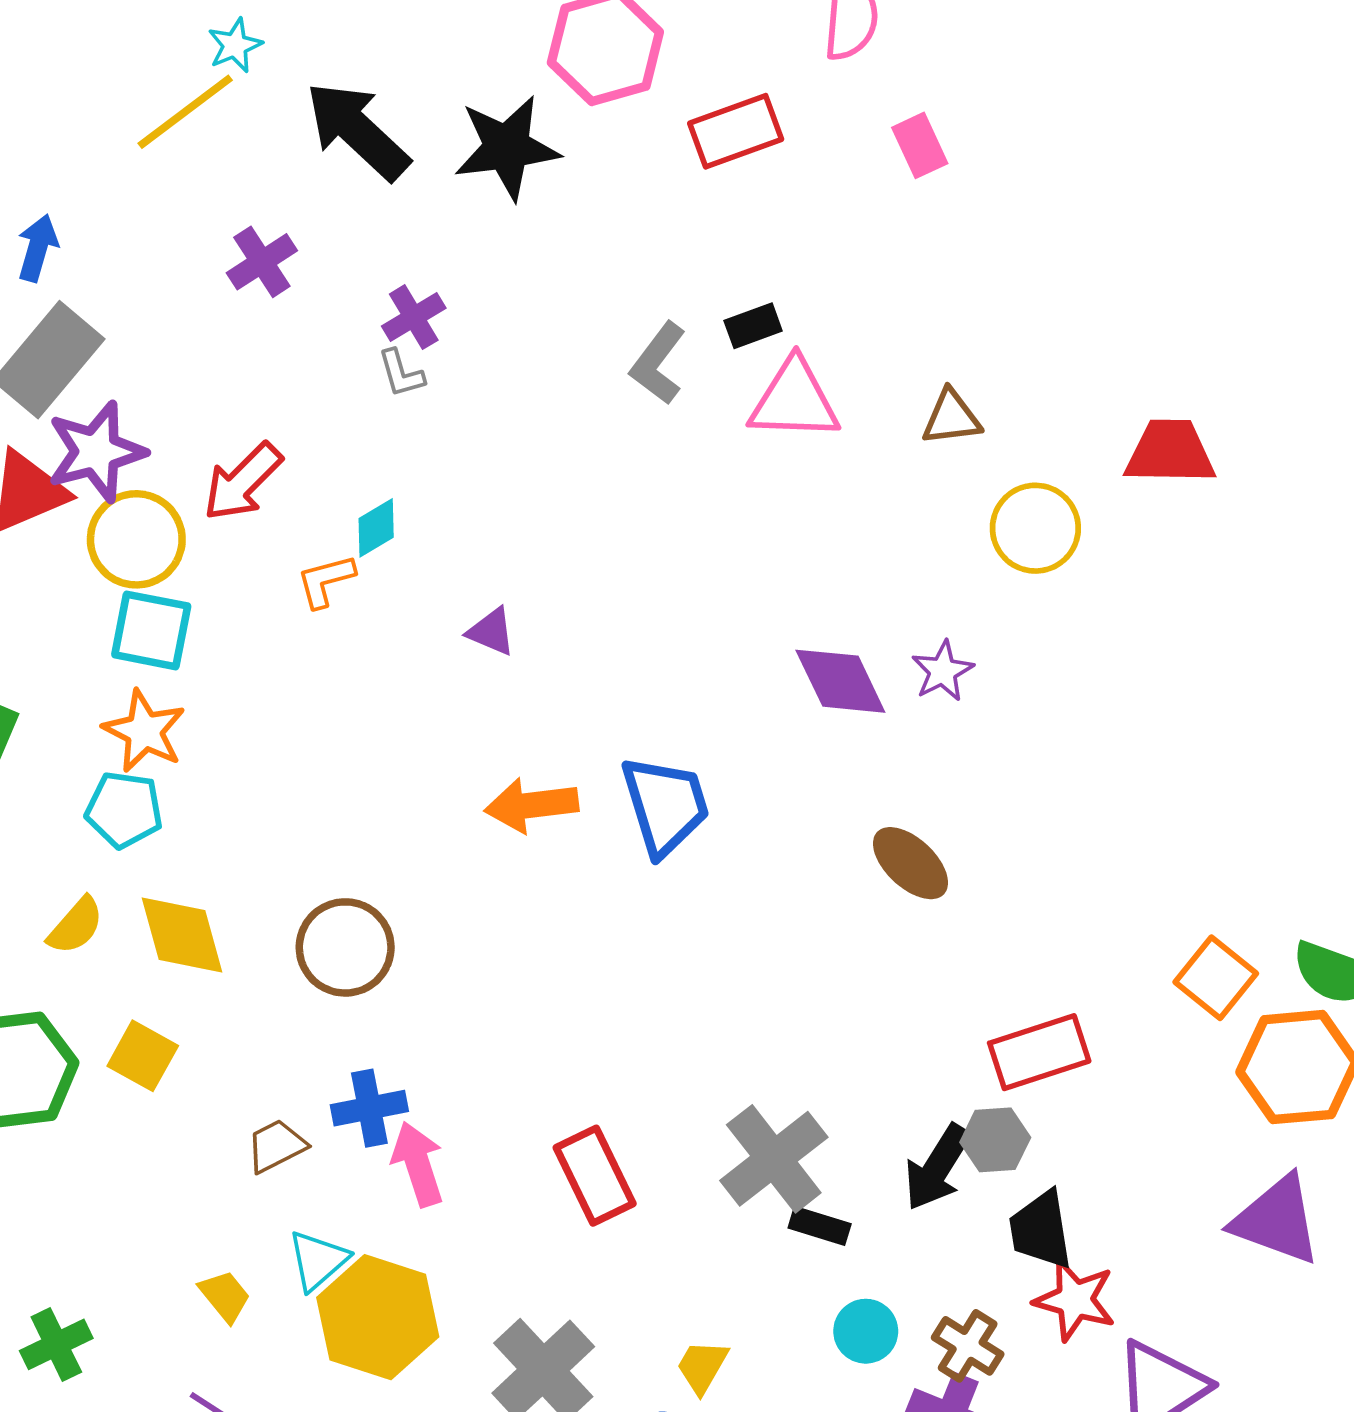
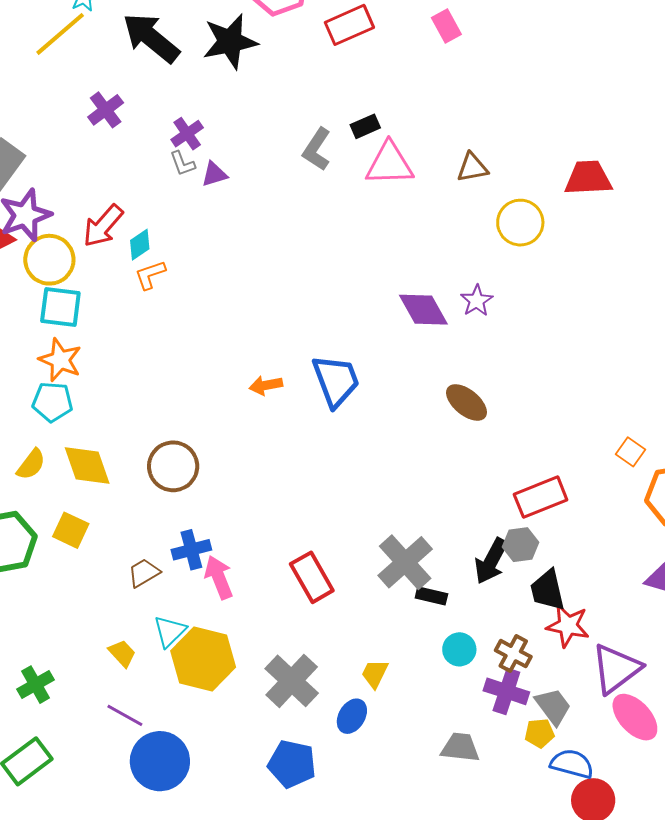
cyan diamond: (376, 528) -> (140, 245), moved
purple triangle: (491, 632) -> (214, 174), moved, turned -36
orange arrow: (531, 805) -> (266, 385), size x0.7
orange square: (1216, 978) -> (630, 452), size x0.7

